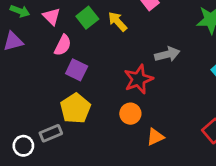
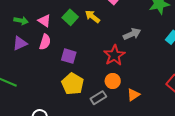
pink semicircle: (63, 45) -> (45, 42), moved
gray rectangle: (51, 133) -> (98, 98), moved

